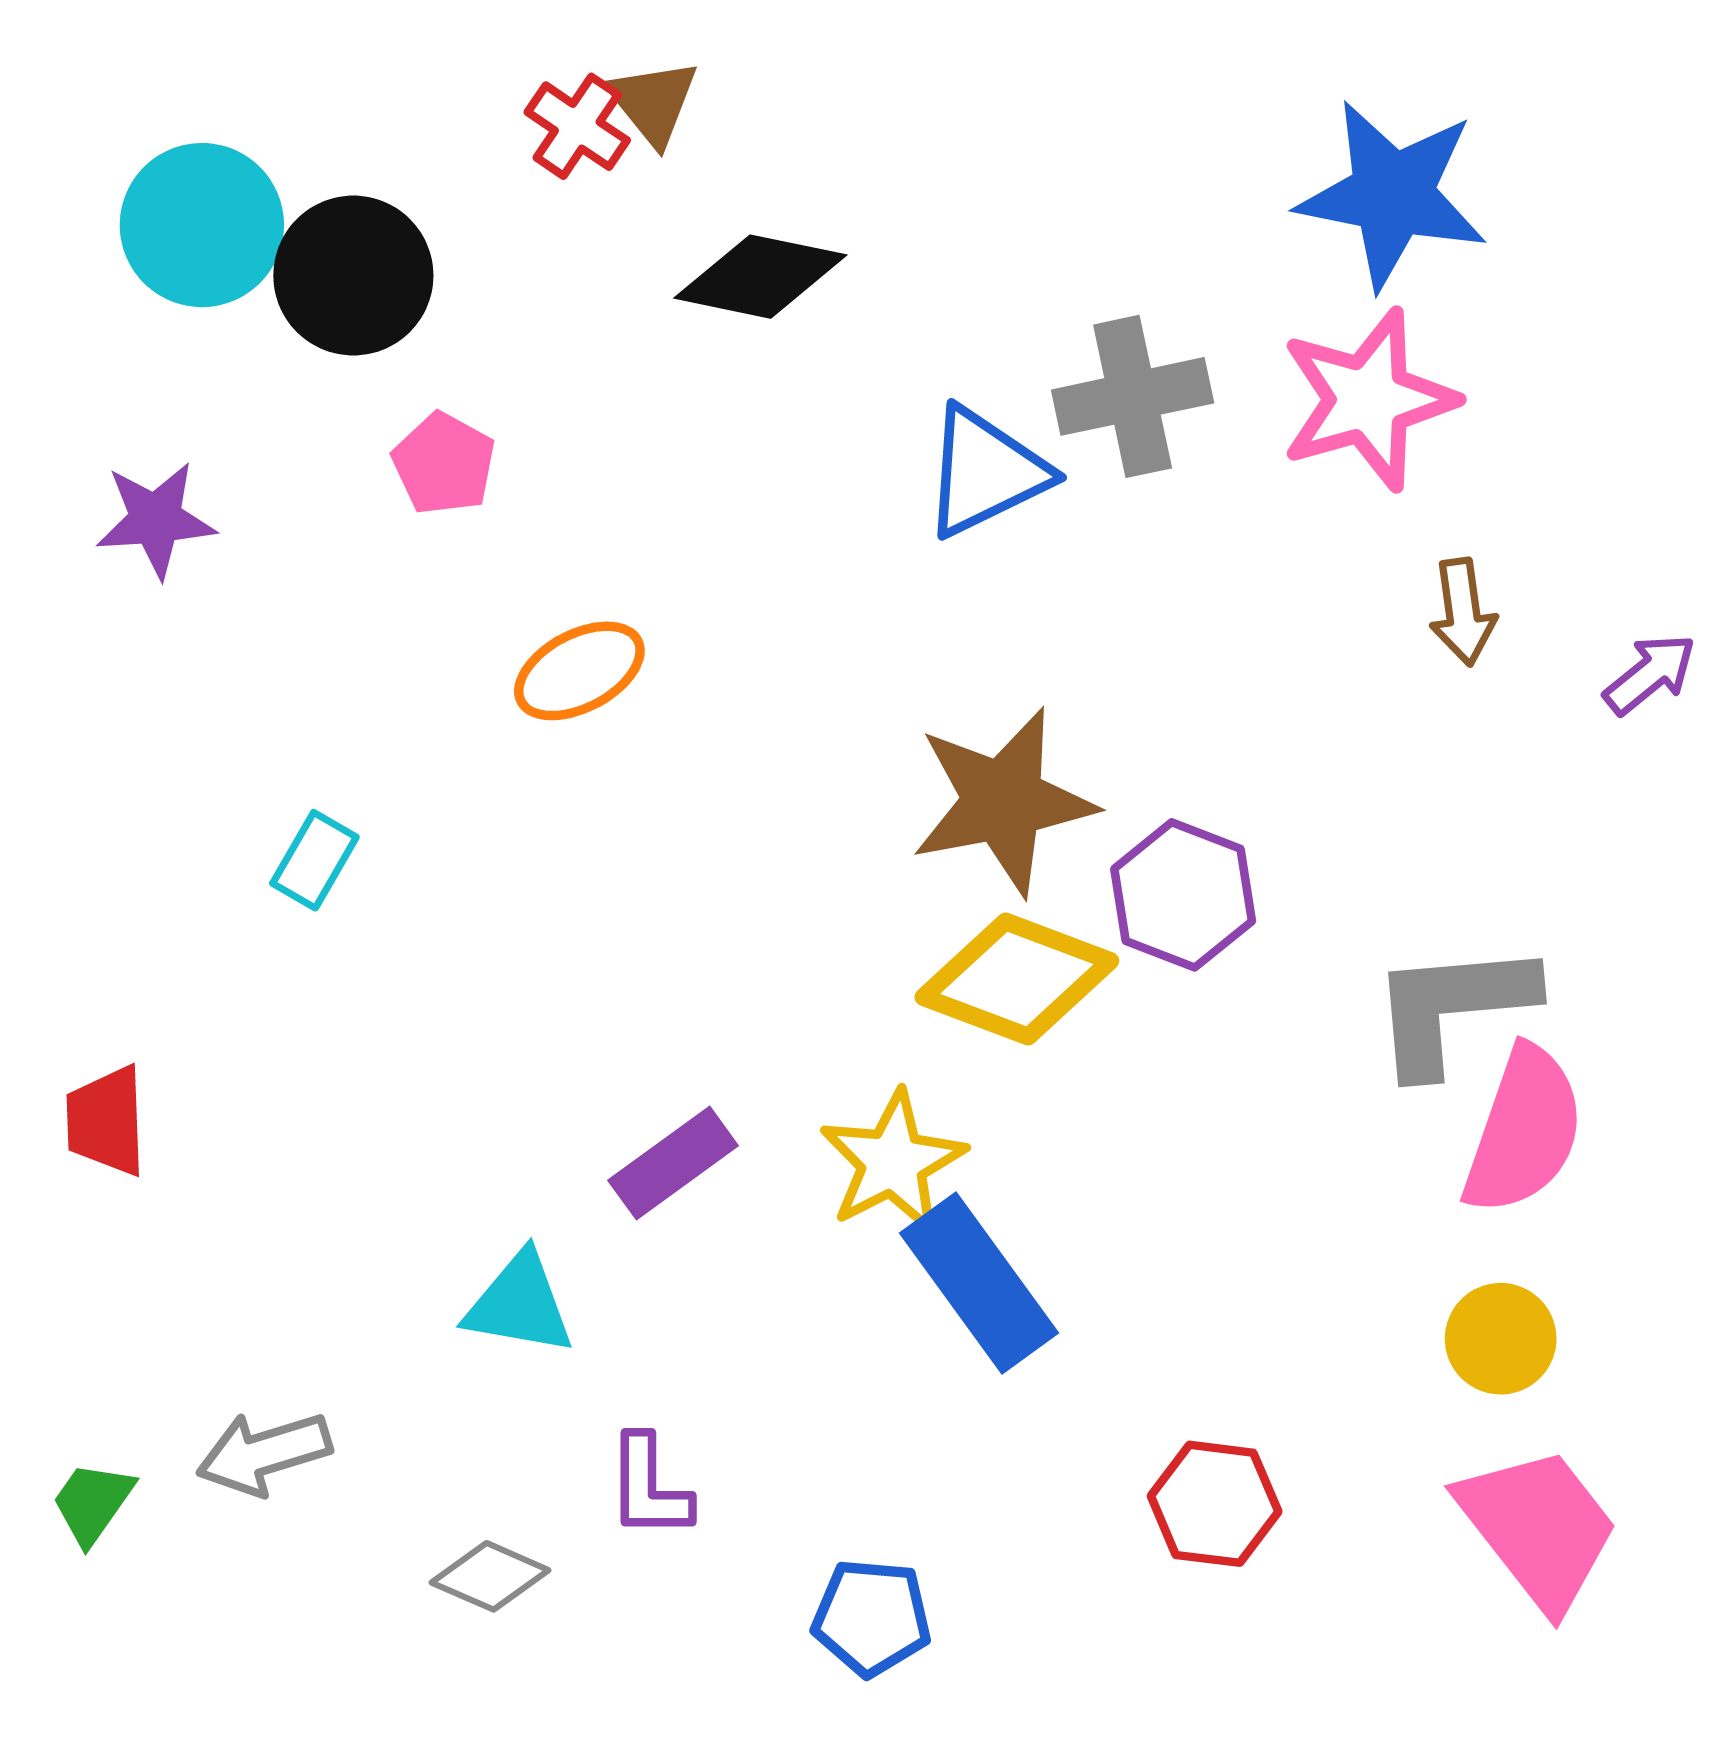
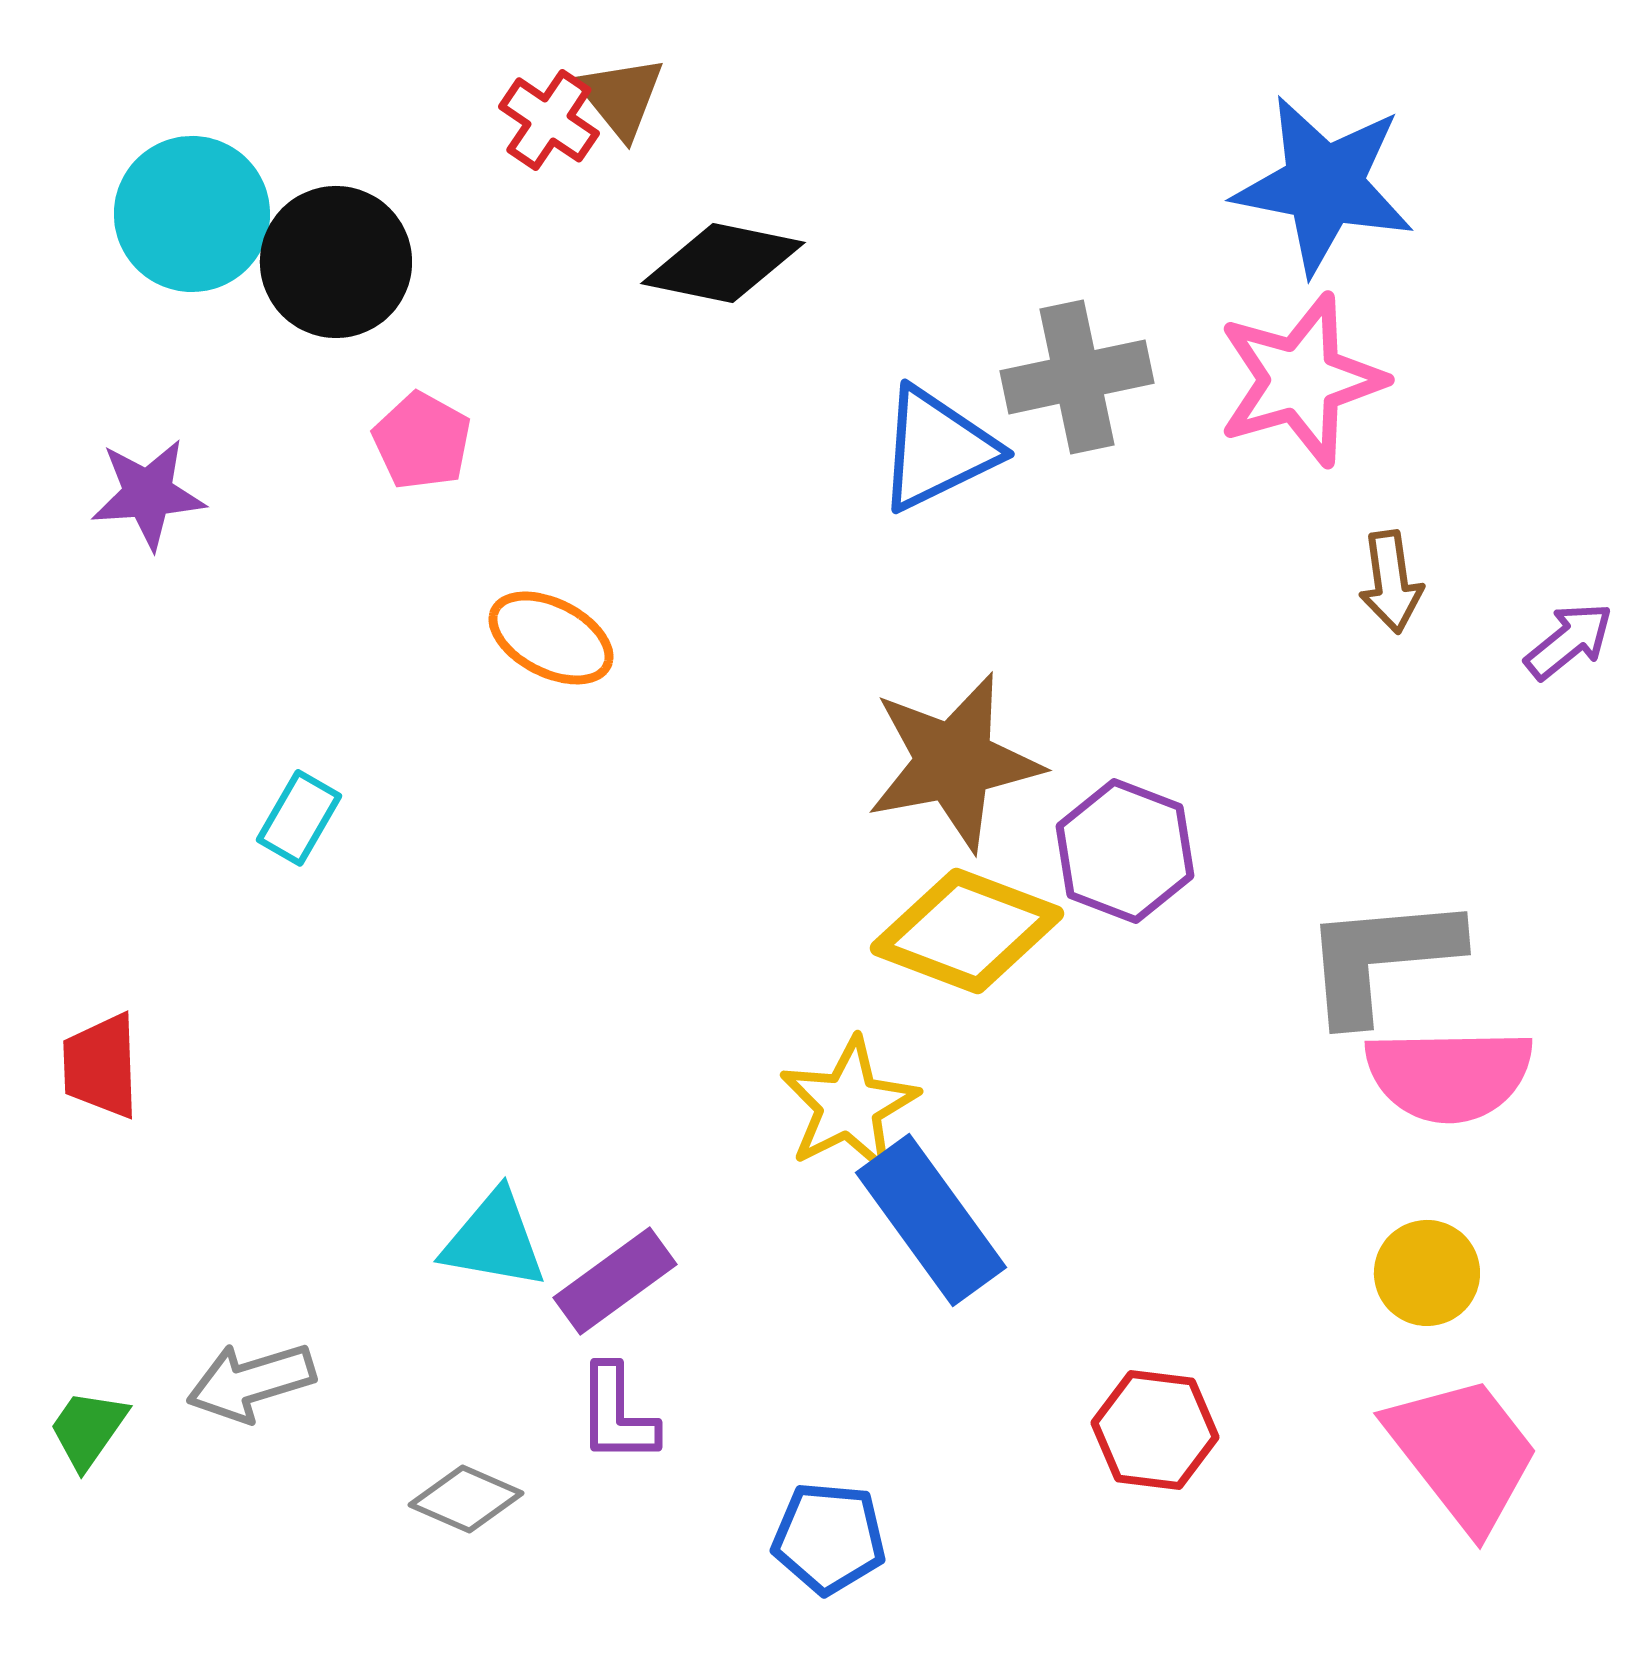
orange ellipse: (579, 671) -> (551, 638), turned 55
pink semicircle: (1524, 1130) -> (1449, 1075), turned 70
purple rectangle: (673, 1163) -> (615, 1281), moved

